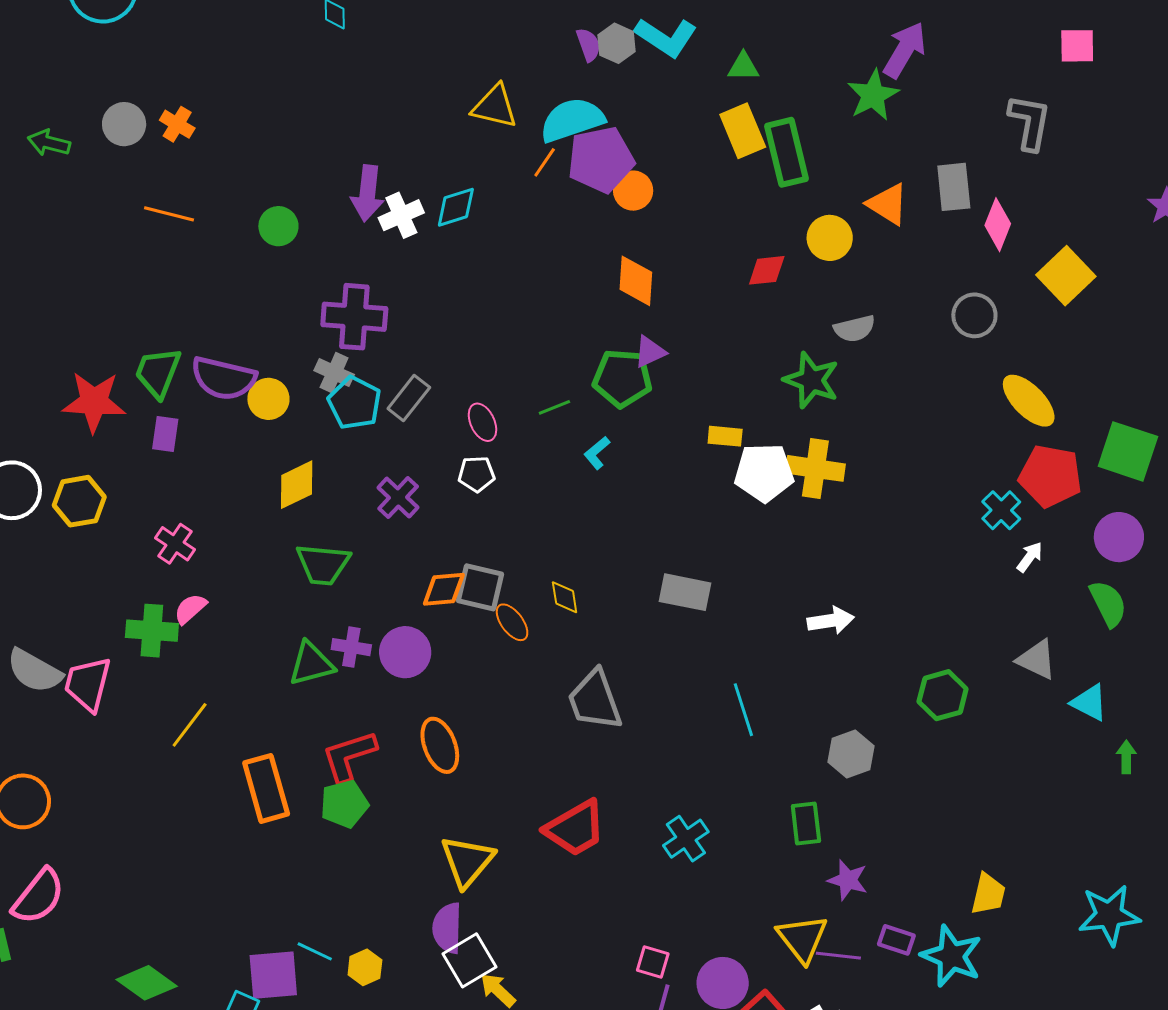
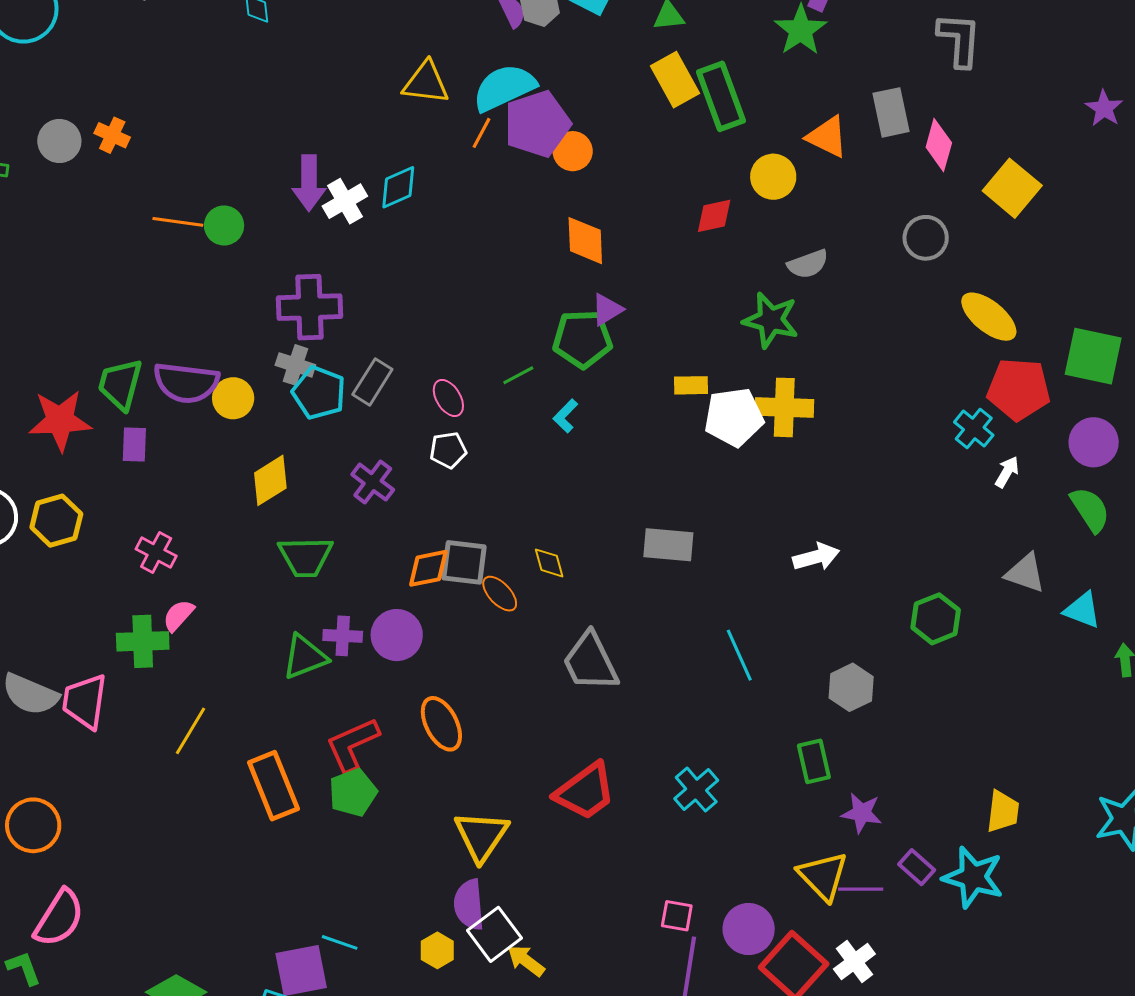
orange line: (169, 214) -> (178, 222), moved
purple rectangle: (896, 940) -> (917, 867), turned 30
yellow hexagon: (365, 967) -> (437, 950), moved

